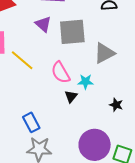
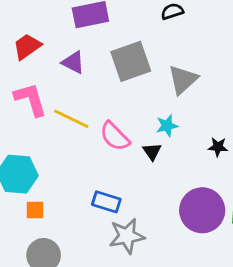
purple triangle: (43, 24) -> (73, 62), moved
pink semicircle: (61, 72) -> (115, 136), moved
blue rectangle: (31, 122) -> (106, 202), turned -30

